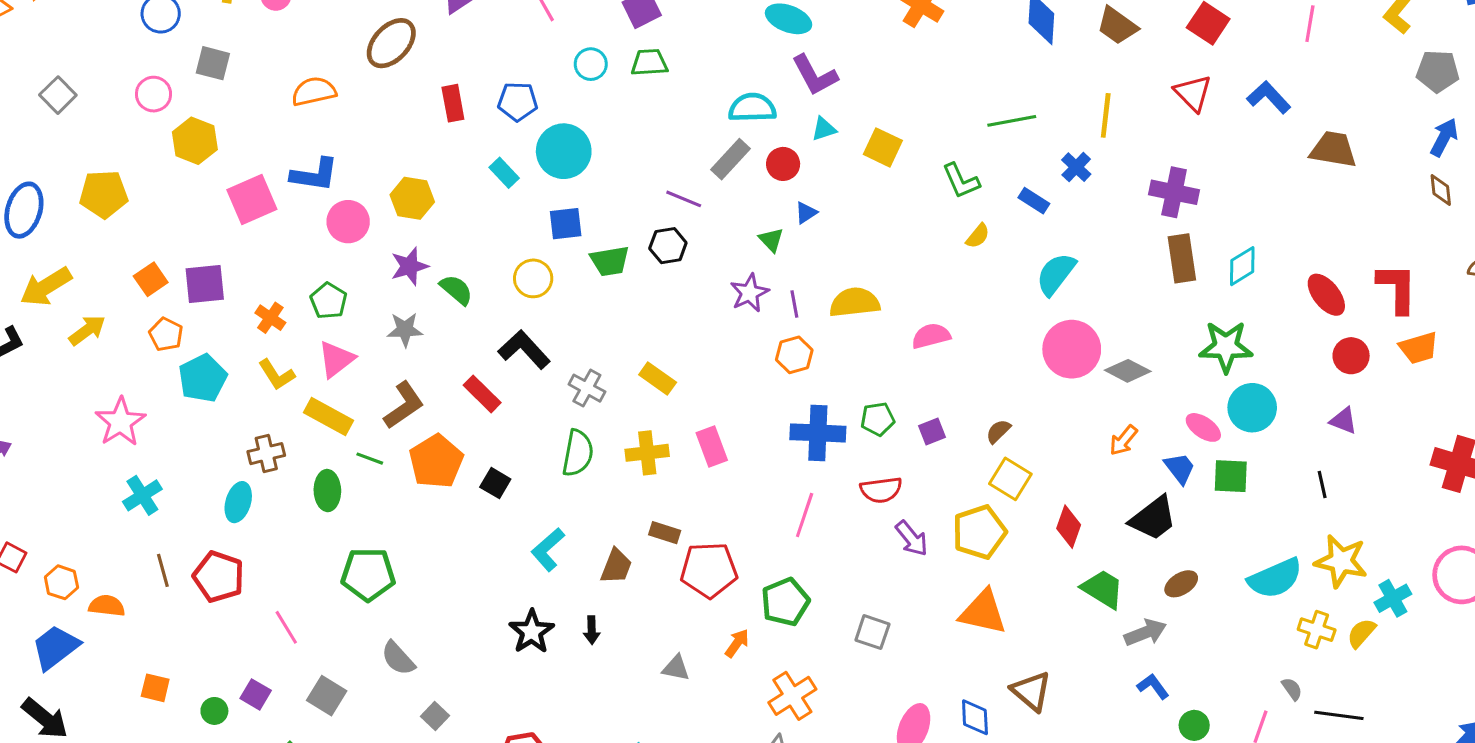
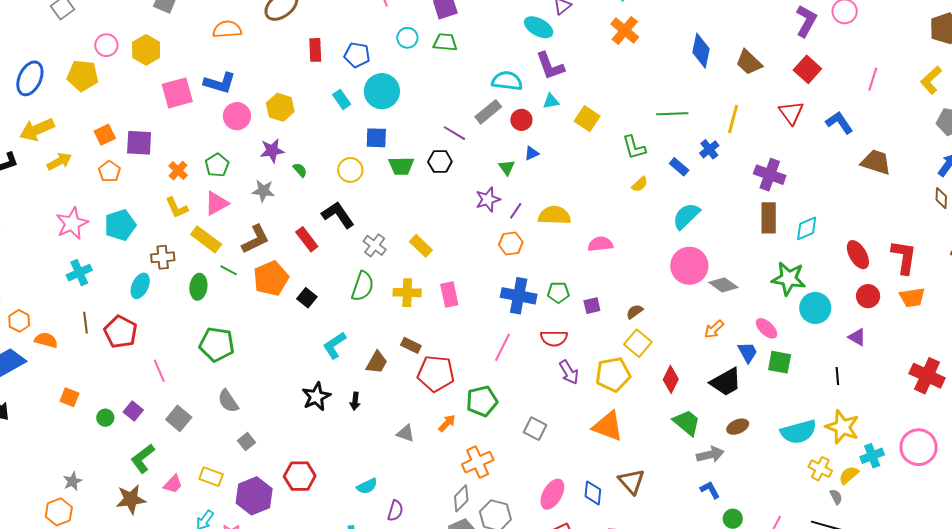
pink circle: (154, 94) -> (106, 45), moved
green semicircle: (456, 290) -> (300, 170), size x0.7
purple line: (794, 304) -> (516, 211), turned 36
cyan pentagon: (203, 378) -> (120, 225), moved
cyan circle: (1252, 408) -> (815, 308), moved
gray semicircle: (1292, 689) -> (836, 497), moved

